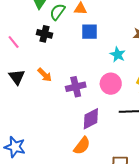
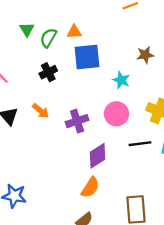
blue square: (90, 32) -> (87, 57), size x1.4
black cross: (45, 34) -> (48, 72), moved, turned -35

